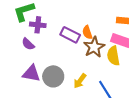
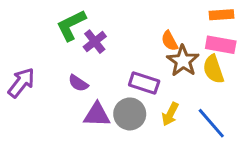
purple cross: (38, 25) -> (95, 42), turned -35
purple rectangle: (70, 35) -> (144, 83), moved
purple semicircle: (28, 44) -> (78, 83), moved

